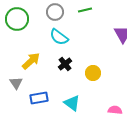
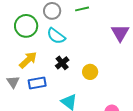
green circle: (17, 19) -> (26, 26), moved
blue rectangle: (39, 98) -> (37, 83), moved

